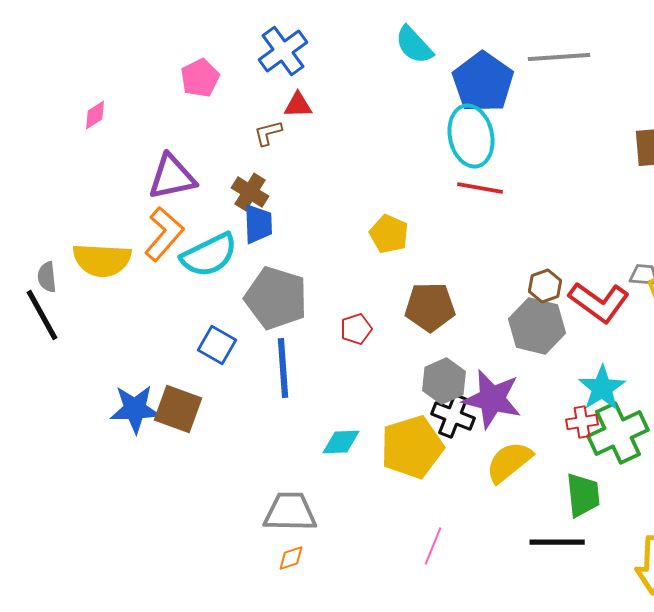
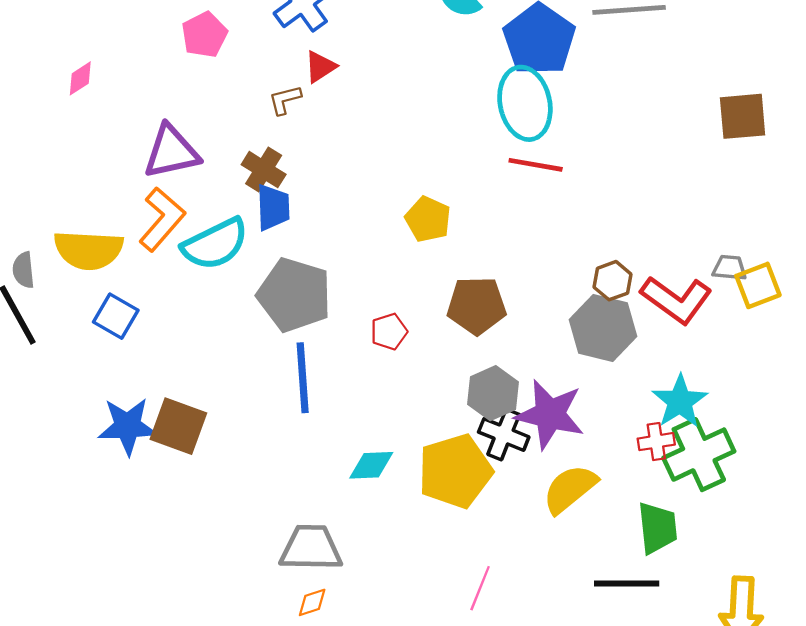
red triangle: (298, 105) -> (320, 67), turned -32
blue square: (217, 345) -> (116, 316), moved

